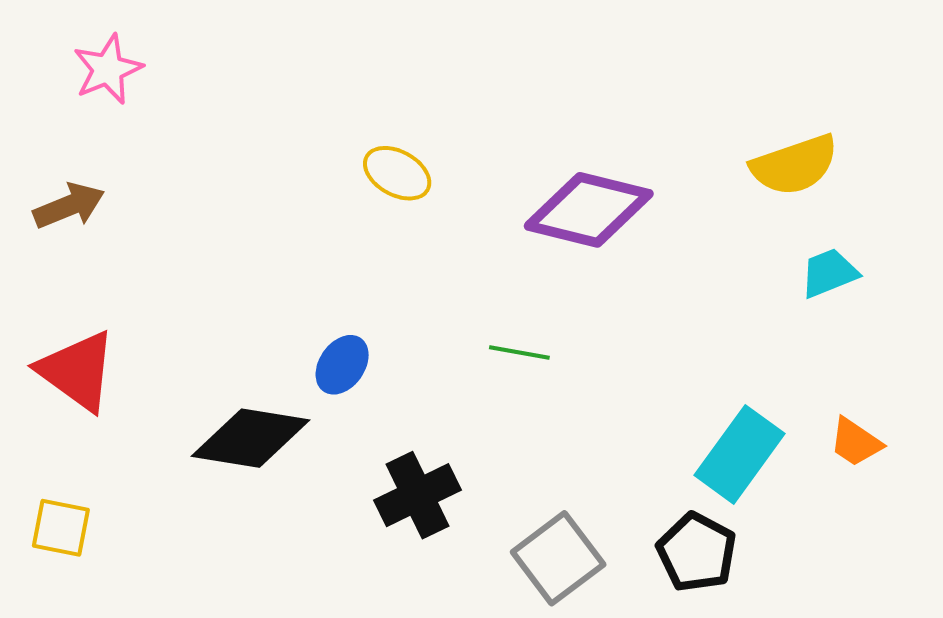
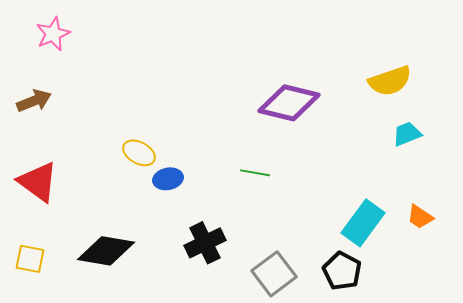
yellow ellipse: (397, 173) -> (139, 153), moved
blue ellipse: (342, 365) -> (168, 179), turned 44
black diamond: (250, 438) -> (106, 251), moved

